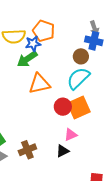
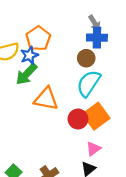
orange pentagon: (44, 31) -> (38, 38), turned 30
orange triangle: (39, 84) -> (46, 99), turned 35

